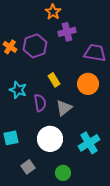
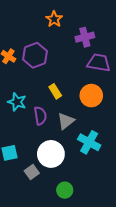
purple cross: (67, 32) -> (85, 37), moved
cyan cross: (89, 143) -> (89, 142), moved, turned -30
gray square: (28, 167) -> (32, 172), moved

